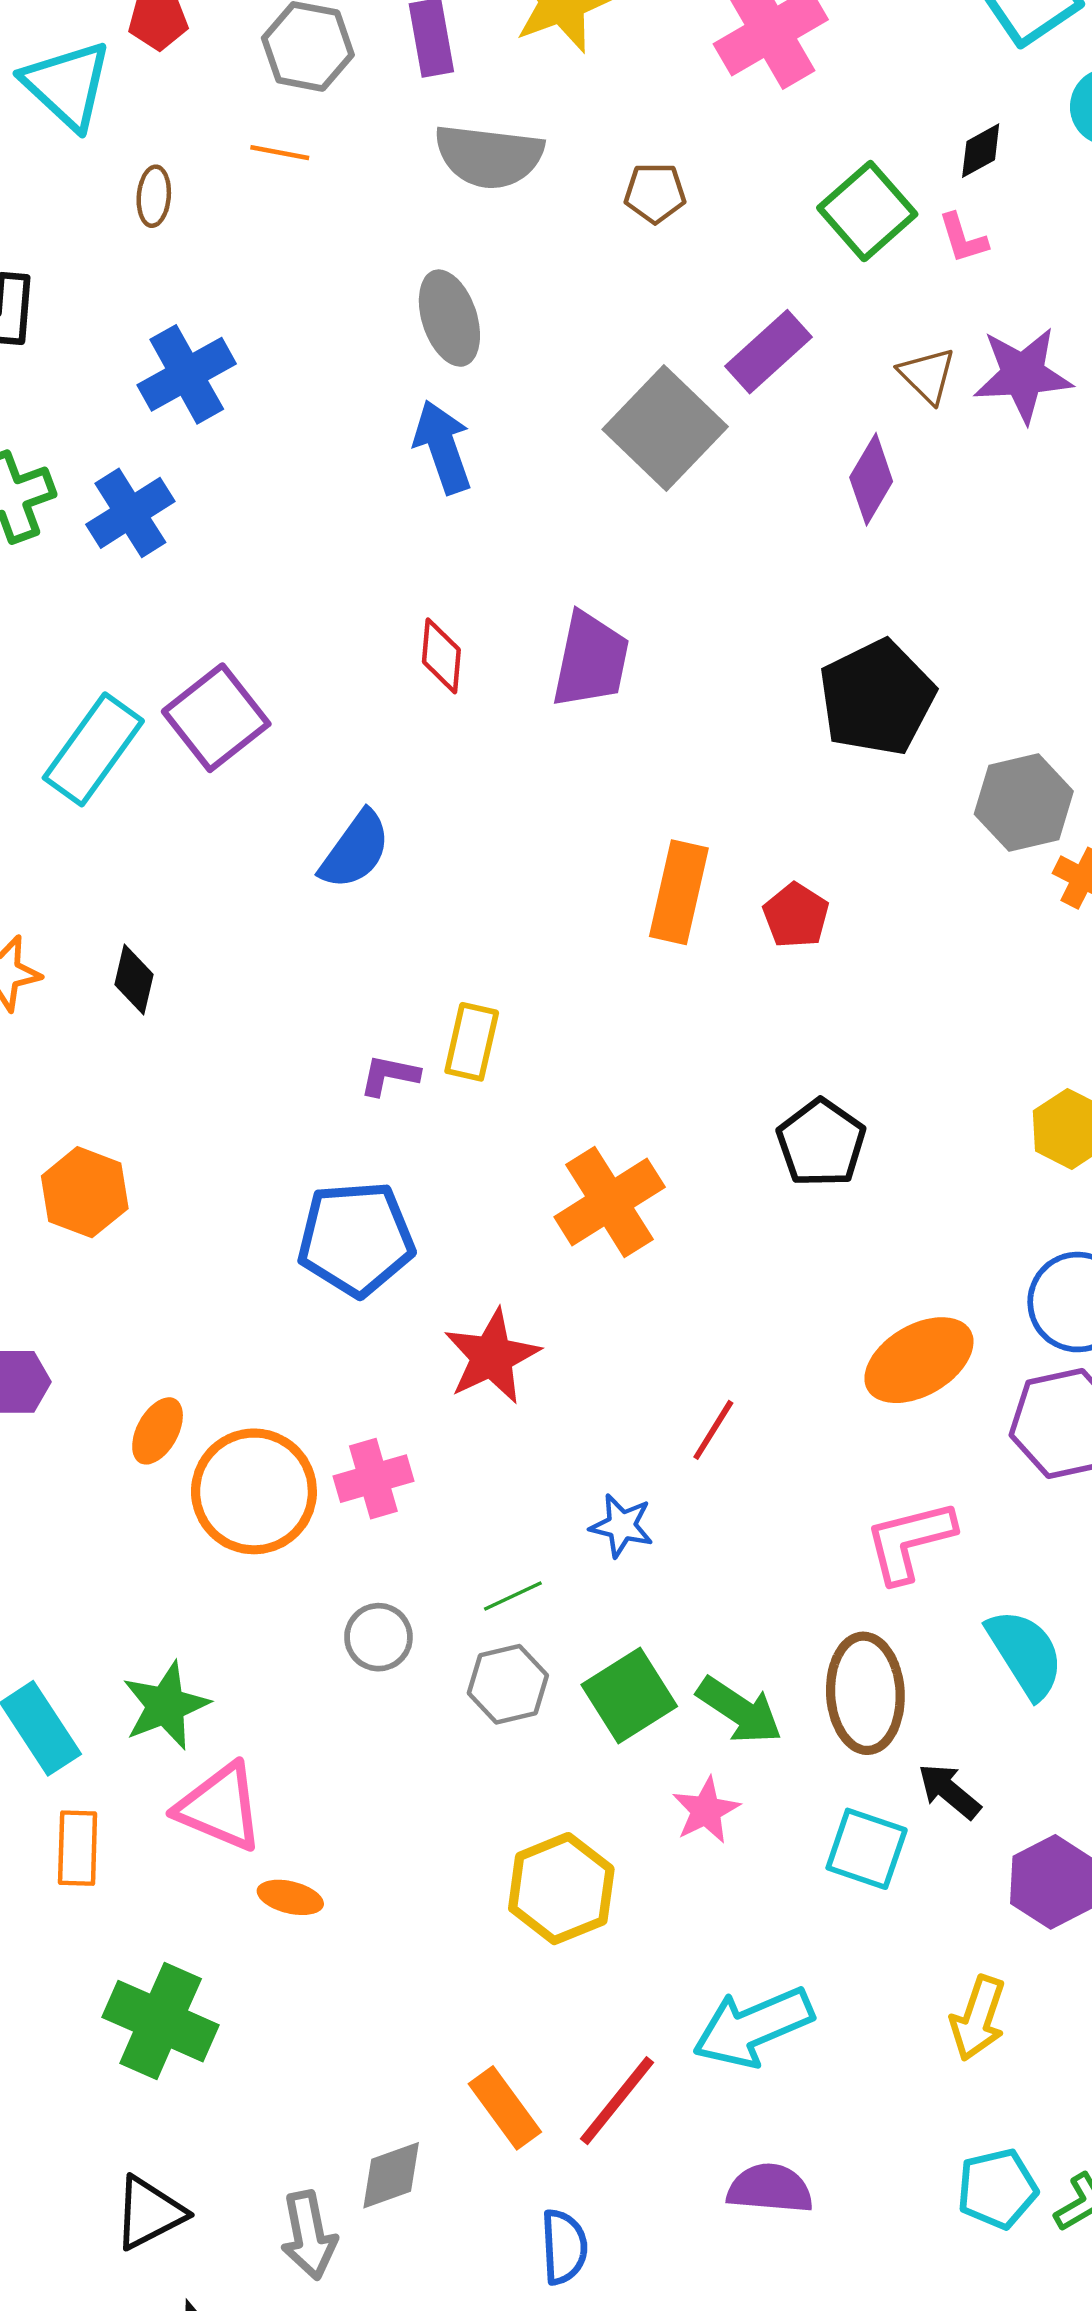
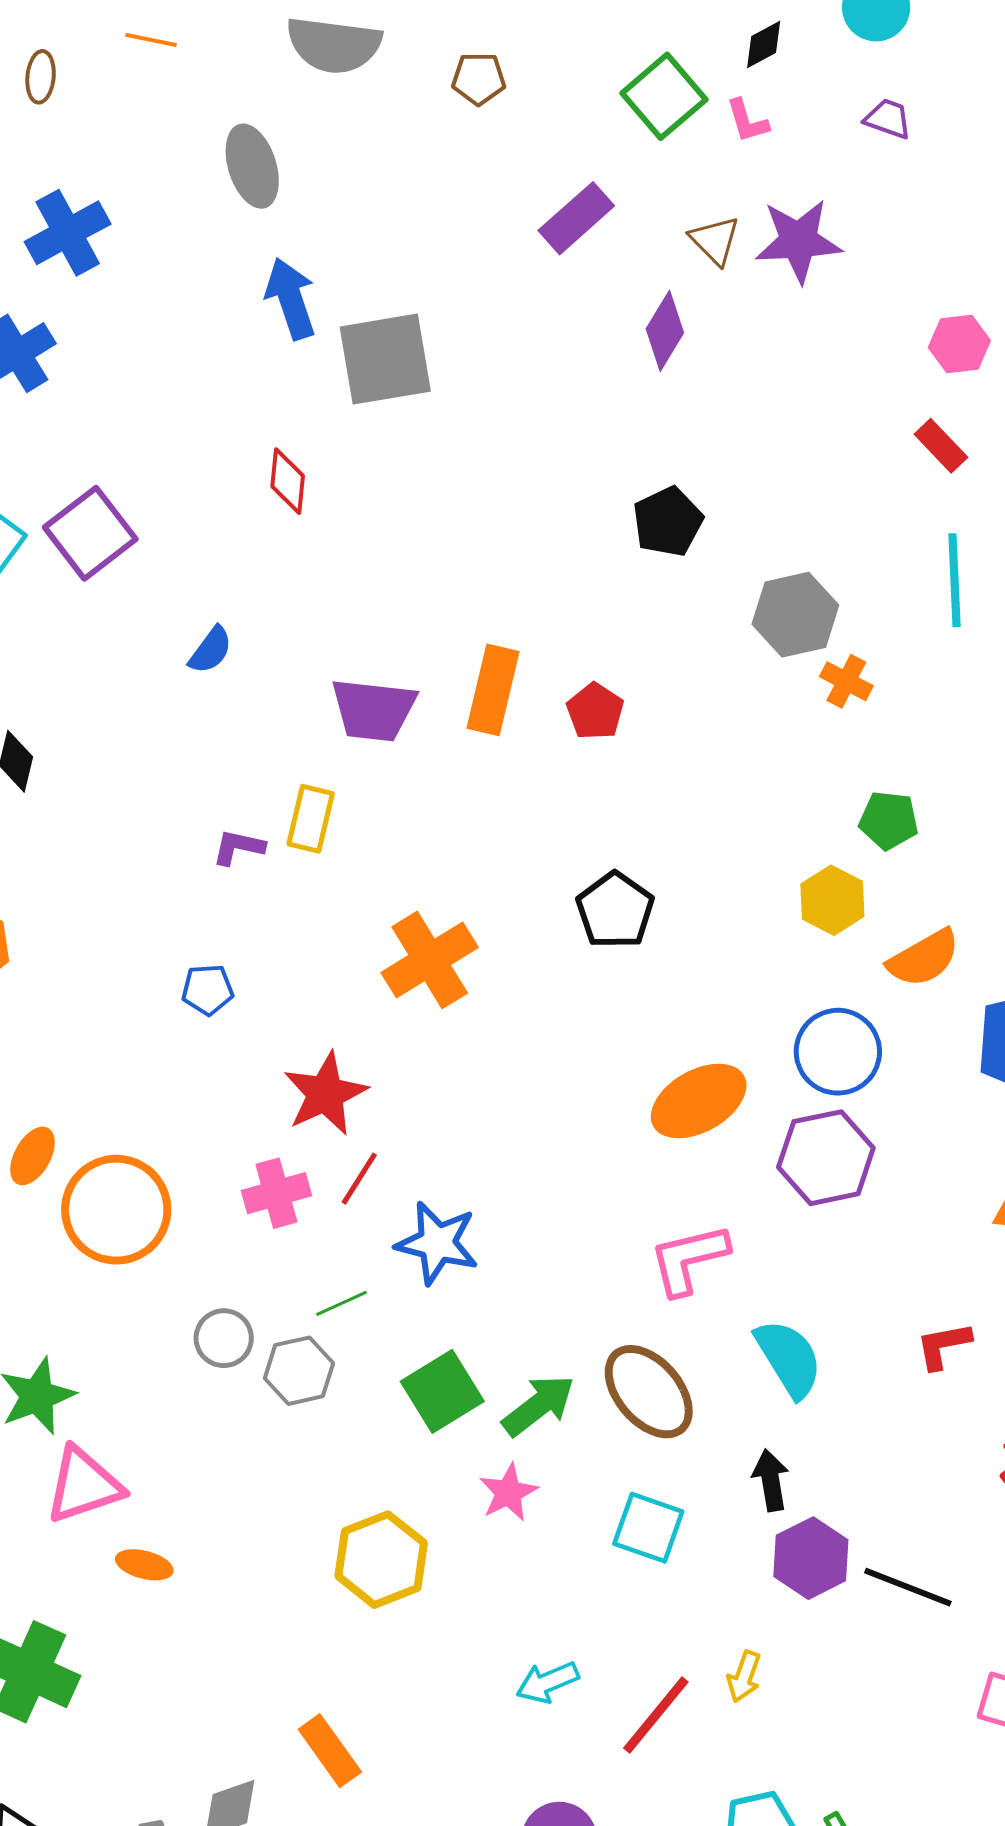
gray ellipse: (449, 318) -> (252, 166), moved
gray square: (665, 428) -> (385, 359), moved, turned 36
purple trapezoid: (591, 660) -> (373, 710), moved, turned 84
black pentagon: (877, 698) -> (668, 522), size x0.7
blue semicircle: (355, 850) -> (211, 650), size x0.7
blue pentagon: (356, 1239) -> (208, 990), size x0.5
red line: (713, 1430) -> (359, 1179), moved
pink cross: (373, 1479) -> (276, 1193), moved
blue star: (622, 1526) -> (437, 1243), size x1.5
gray hexagon: (508, 1684) -> (299, 1371), moved
brown ellipse: (865, 1693) -> (649, 1392), turned -38
green arrow: (739, 1710) -> (539, 1405), turned -72
black arrow: (949, 1791) -> (771, 1480), moved, turned 40
pink triangle: (220, 1807) -> (84, 1485), turned -42
yellow arrow: (978, 2018) -> (744, 1677), size x0.7
cyan arrow: (753, 2027) -> (547, 1682), size x0.6
red line: (617, 2101) -> (656, 1715), moved

